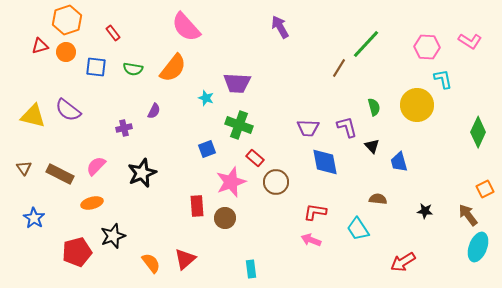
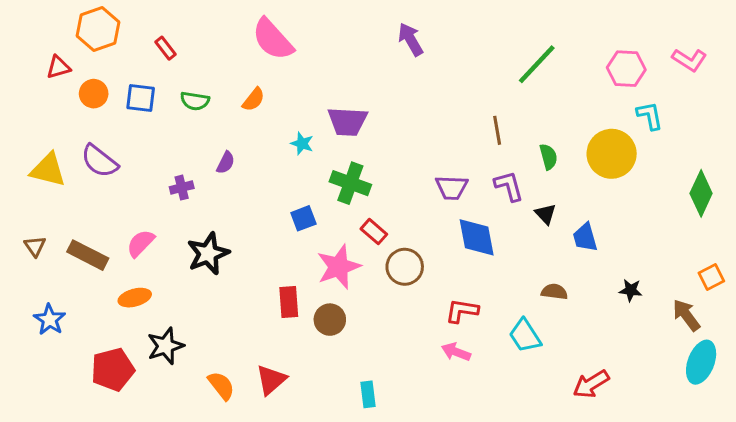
orange circle: (66, 52) -> (94, 94), moved
orange semicircle: (173, 68) -> (254, 99), size x0.6
brown line: (339, 68) -> (497, 130), moved, turned -42
black star: (425, 211) -> (631, 290), moved

